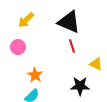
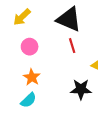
pink circle: (18, 47) -> (30, 47), moved

